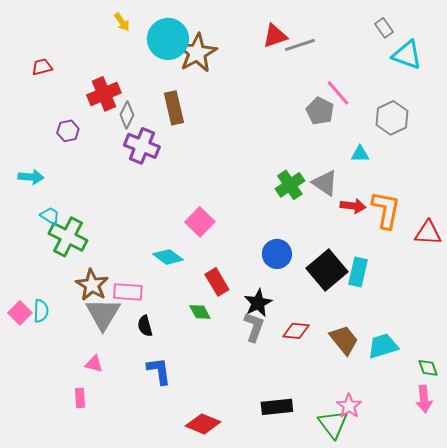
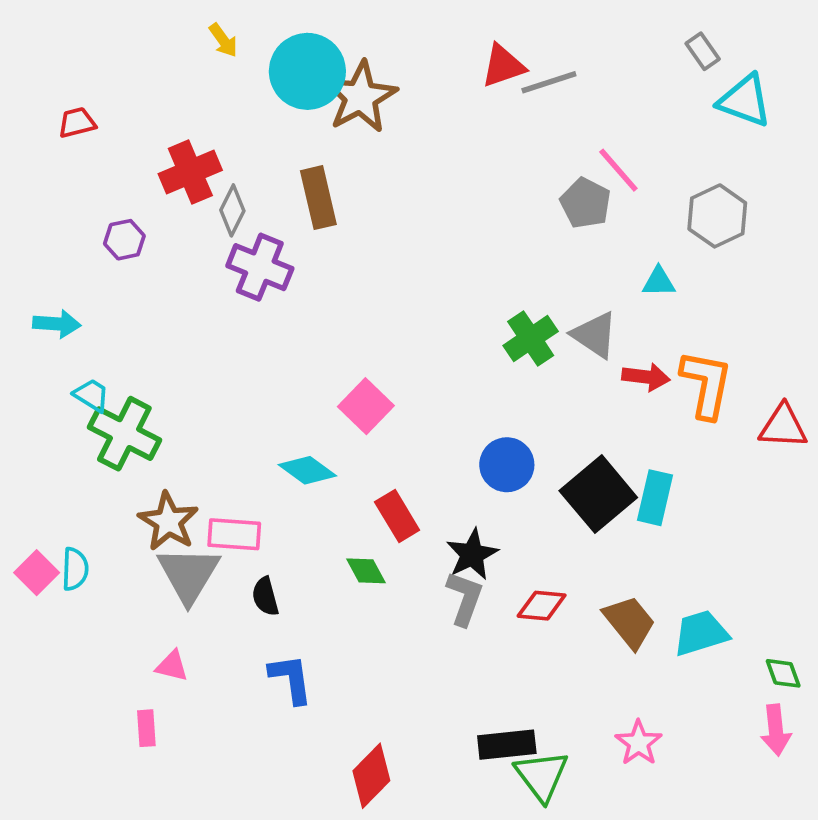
red diamond: (203, 424) -> (371, 776), turned -68
green triangle: (333, 424) -> (542, 776), moved

